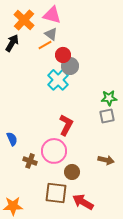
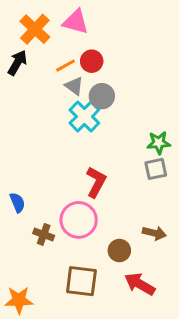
gray triangle: (51, 34) -> (74, 86), moved
red circle: (63, 55) -> (92, 61), moved
brown circle: (72, 172) -> (119, 251), moved
red arrow: (83, 202) -> (140, 284), moved

